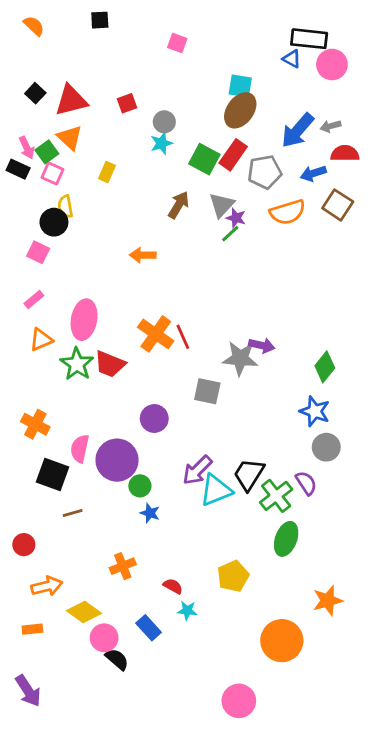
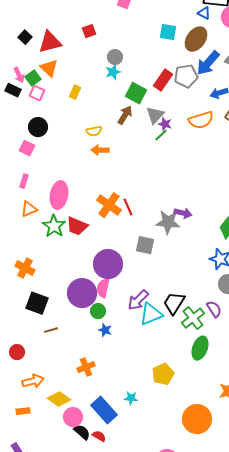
red square: (127, 103) -> (89, 31), moved
brown ellipse: (240, 110) -> (196, 39), moved
green square: (204, 159) -> (136, 93), moved
gray pentagon: (265, 172) -> (186, 76), moved
yellow semicircle: (65, 206) -> (94, 131), moved, turned -91
pink rectangle: (34, 300) -> (24, 181), turned -32
purple circle: (154, 419) -> (108, 264), size x1.5
pink semicircle: (80, 449) -> (103, 288), moved
red semicircle: (173, 586) -> (99, 436), moved
blue rectangle: (149, 628) -> (104, 410), size x1.5

